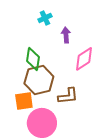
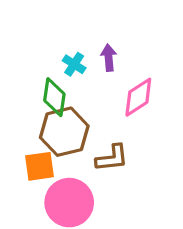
cyan cross: (45, 18) -> (74, 64), moved, turned -32

